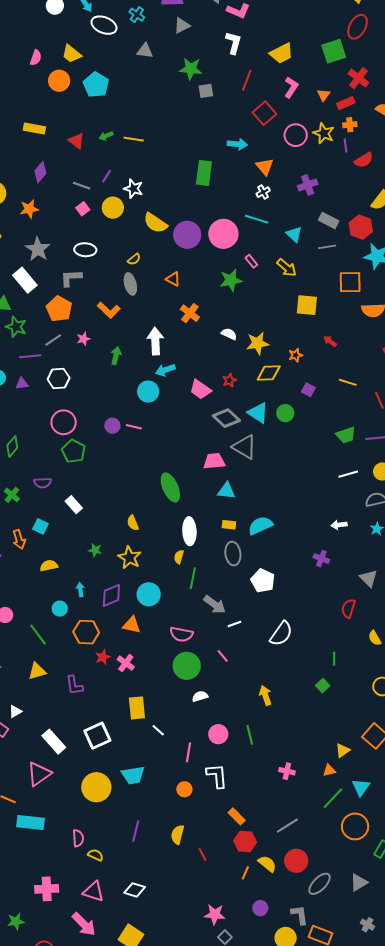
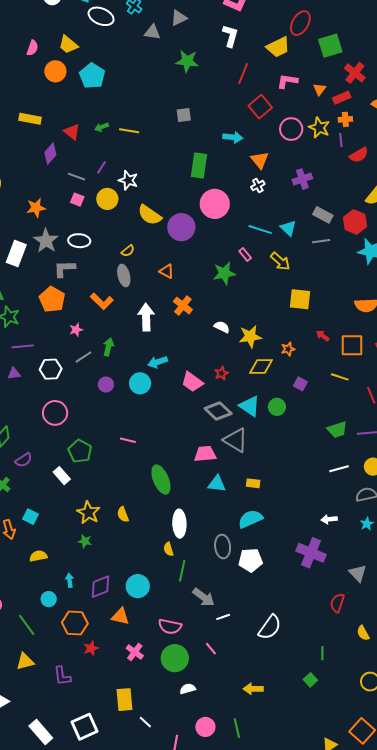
red ellipse: (358, 27) -> (300, 23), moved
gray triangle: (145, 51) -> (152, 32), moved
pink L-shape: (291, 87) -> (287, 81), turned -115
gray square: (206, 91) -> (184, 115), moved
purple diamond: (40, 172) -> (50, 154), moved
orange star: (29, 209) -> (36, 208), moved
pink square: (83, 209) -> (77, 200), turned -32
cyan line: (257, 219) -> (260, 230), moved
pink circle: (223, 234) -> (215, 204), moved
gray star: (38, 249) -> (46, 241), moved
white rectangle: (25, 280) -> (16, 253), moved, turned 60
orange square: (350, 282) -> (352, 345), moved
gray line: (53, 340) -> (83, 357), moved
white arrow: (155, 341) -> (146, 317), moved
purple circle: (112, 426) -> (106, 384), moved
pink line: (134, 427) -> (128, 440), moved
green pentagon: (74, 451) -> (80, 451), moved
purple semicircle: (43, 483) -> (24, 460), moved, turned -30
white rectangle: (74, 505) -> (62, 476), moved
yellow rectangle: (229, 525) -> (253, 483), moved
yellow semicircle: (179, 557) -> (168, 549), turned -32
yellow star: (129, 558) -> (88, 513), moved
purple cross: (321, 559) -> (311, 553), size x1.8
white pentagon: (263, 581) -> (250, 560), moved, turned -30
pink cross: (126, 663) -> (135, 652), moved
yellow arrow: (265, 695) -> (253, 689), turned -72

